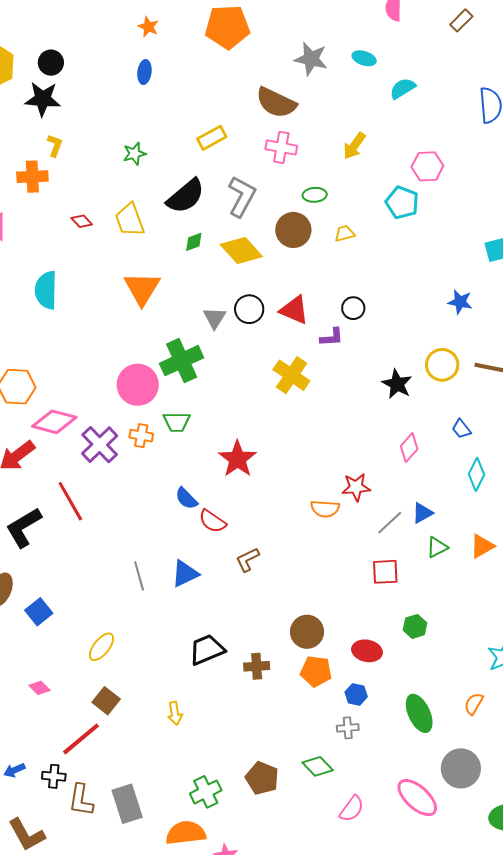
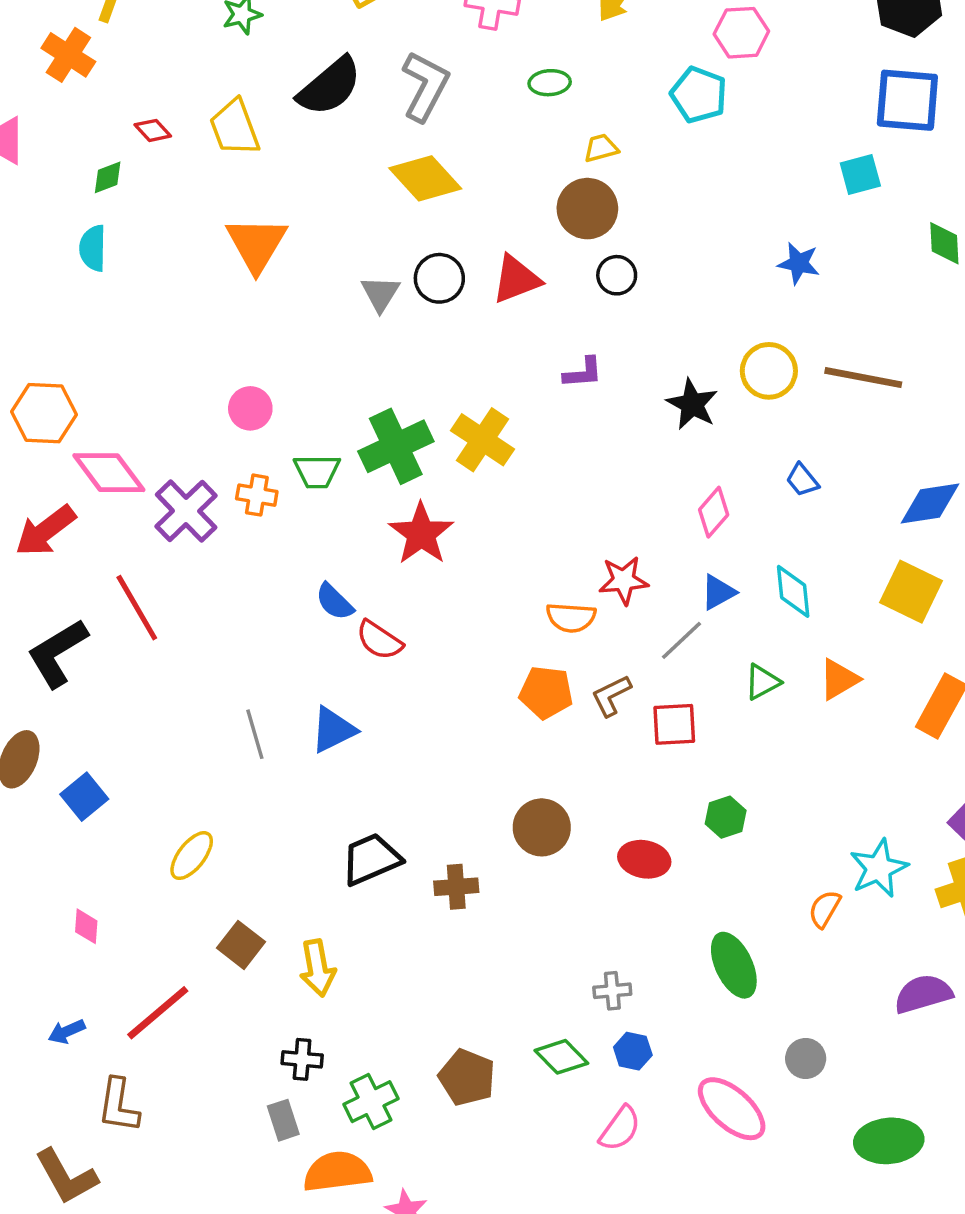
orange cross: (32, 177) -> (68, 55), turned 36
brown circle: (293, 230) -> (587, 209), moved
green diamond: (194, 242) -> (108, 177), moved
cyan semicircle: (46, 290) -> (93, 248), size x0.7
red triangle: (294, 310) -> (516, 279), turned -44
purple L-shape: (332, 337) -> (583, 373), moved
green cross: (182, 361) -> (396, 446), moved
yellow cross: (291, 375) -> (483, 440), moved
pink circle: (138, 385) -> (250, 408), size x0.6
pink diamond: (54, 422) -> (109, 473), turned 39
cyan diamond: (477, 474) -> (793, 591), moved, turned -32
blue triangle: (422, 513) -> (718, 592), moved
brown L-shape: (247, 560) -> (611, 695), moved
orange pentagon: (316, 671) -> (546, 692), moved
pink diamond: (39, 688) -> (86, 926), turned 50
blue hexagon: (356, 694) -> (633, 1051), moved
brown square: (106, 701) -> (241, 945), moved
orange semicircle: (474, 704) -> (825, 909), moved
yellow arrow: (175, 713) -> (317, 968), size x1.4
gray circle: (461, 768) -> (806, 1058), size x0.6
blue arrow: (14, 770) -> (67, 1032), moved
black cross: (54, 776) -> (302, 1059), moved
brown L-shape: (81, 800) -> (119, 1105), moved
gray rectangle: (127, 804) -> (283, 1120), moved, size x0.6

